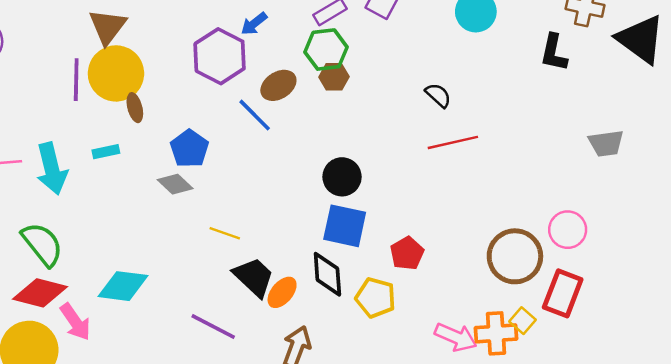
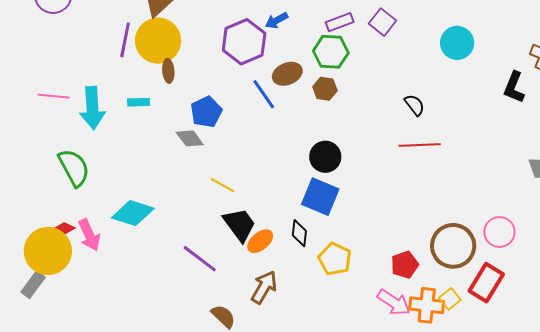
brown hexagon: (334, 77) -> (325, 89), moved
red pentagon: (407, 253) -> (405, 265), moved
black diamond: (327, 274) -> (299, 233), size x0.7
red diamond: (40, 293) -> (64, 228), moved, size x0.5

